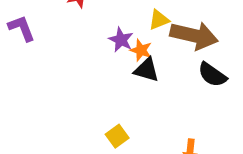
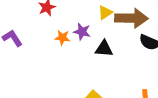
orange star: (141, 50) -> (62, 38), moved

